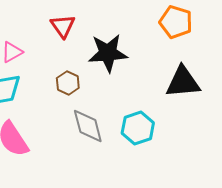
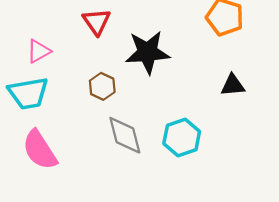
black triangle: (183, 82) -> (233, 85), size x0.6

